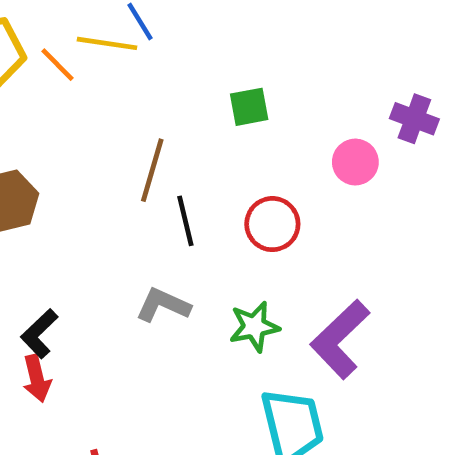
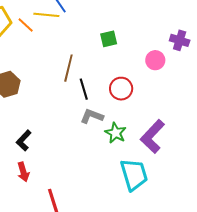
gray L-shape: (163, 305) -> (92, 116), moved
green star: (254, 327) -> (116, 133), turned -30
red arrow: (37, 378) -> (23, 172), moved

